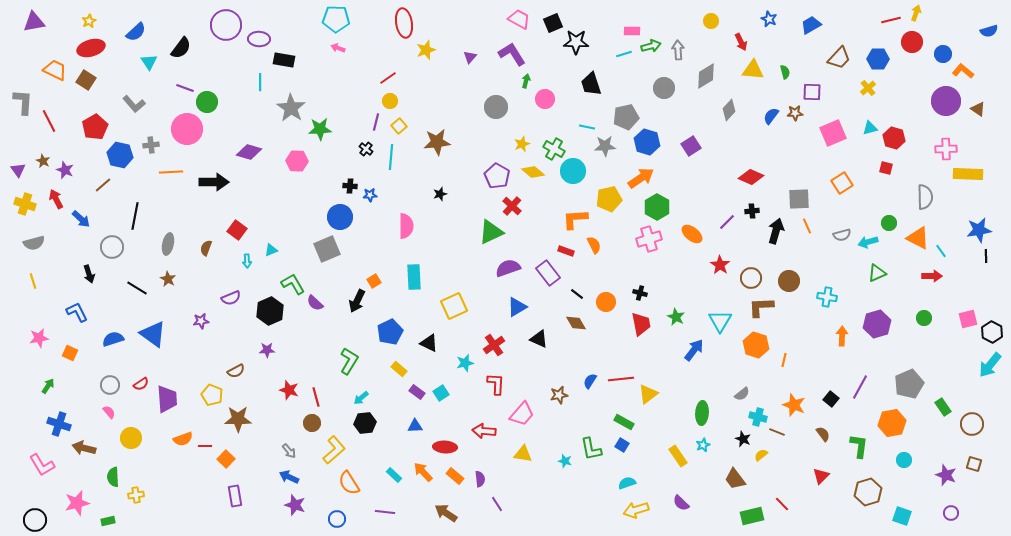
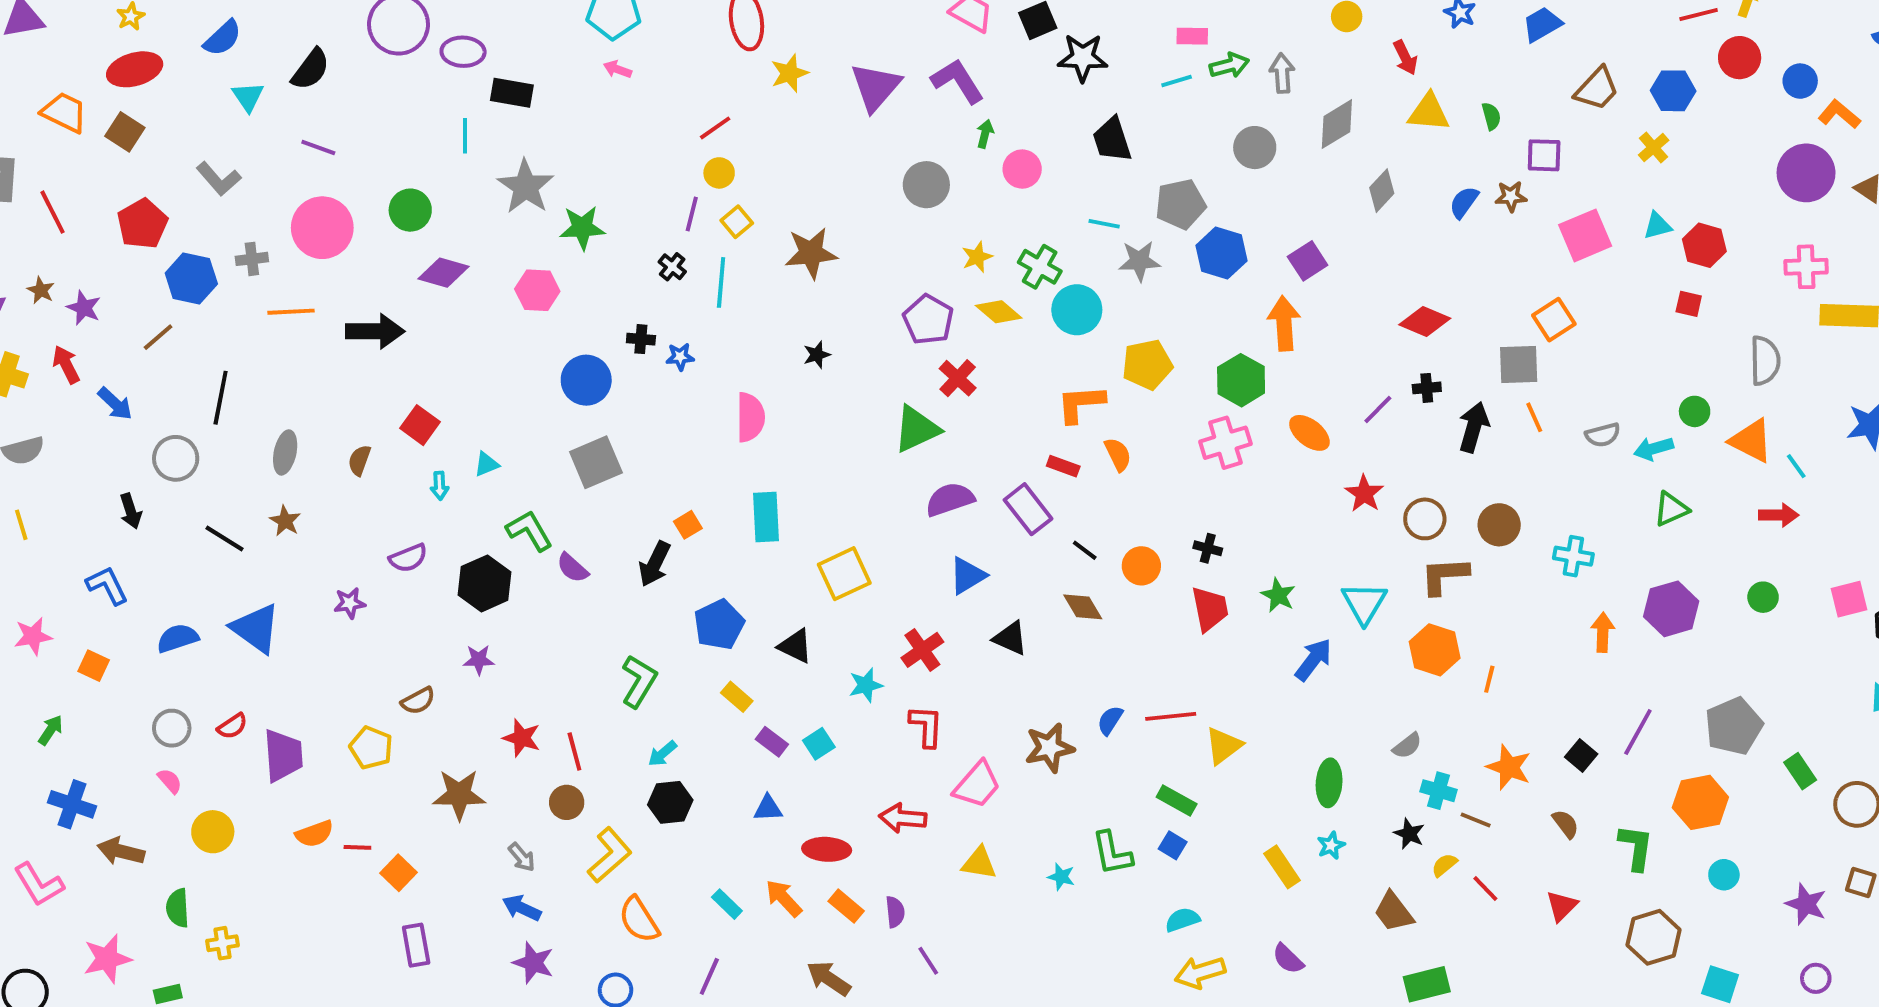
purple triangle: (470, 57) -> (875, 87), size x2.0
green circle: (207, 102) -> (410, 210), moved
orange arrow: (641, 178) -> (1284, 323), moved, turned -60
orange square: (842, 183) -> (1554, 320), moved
blue circle: (340, 217) -> (586, 380), moved
brown star: (559, 395) -> (1049, 748), size x1.4
brown star: (238, 419) -> (459, 795), moved
red line: (782, 504) -> (1485, 888), moved
purple line: (385, 512) -> (709, 976), turned -72

